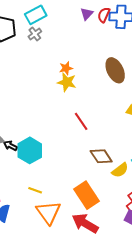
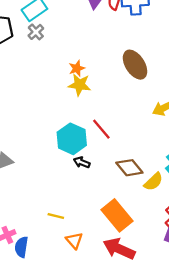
black arrow: (10, 146) -> (82, 162), moved
cyan hexagon: (30, 150) -> (72, 139), moved
orange triangle: (48, 212) -> (74, 241), size x0.6

